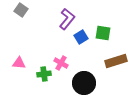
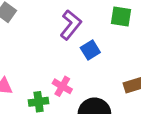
green square: (103, 33) -> (121, 16), moved

